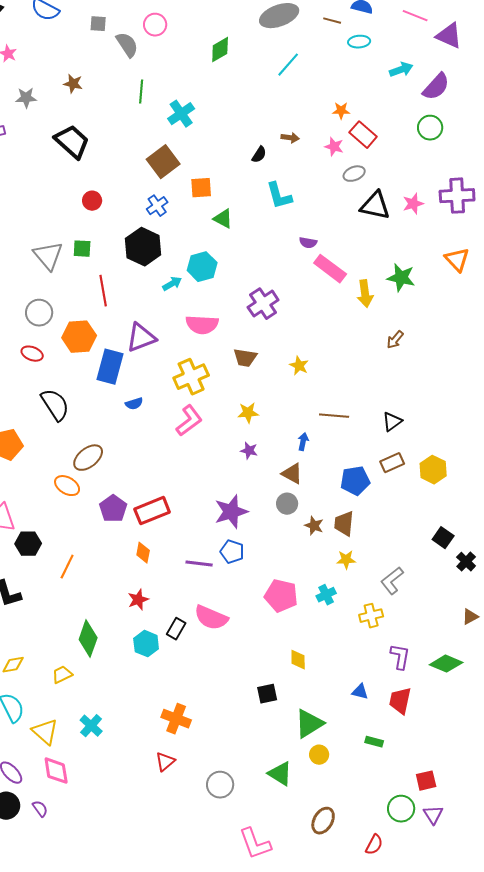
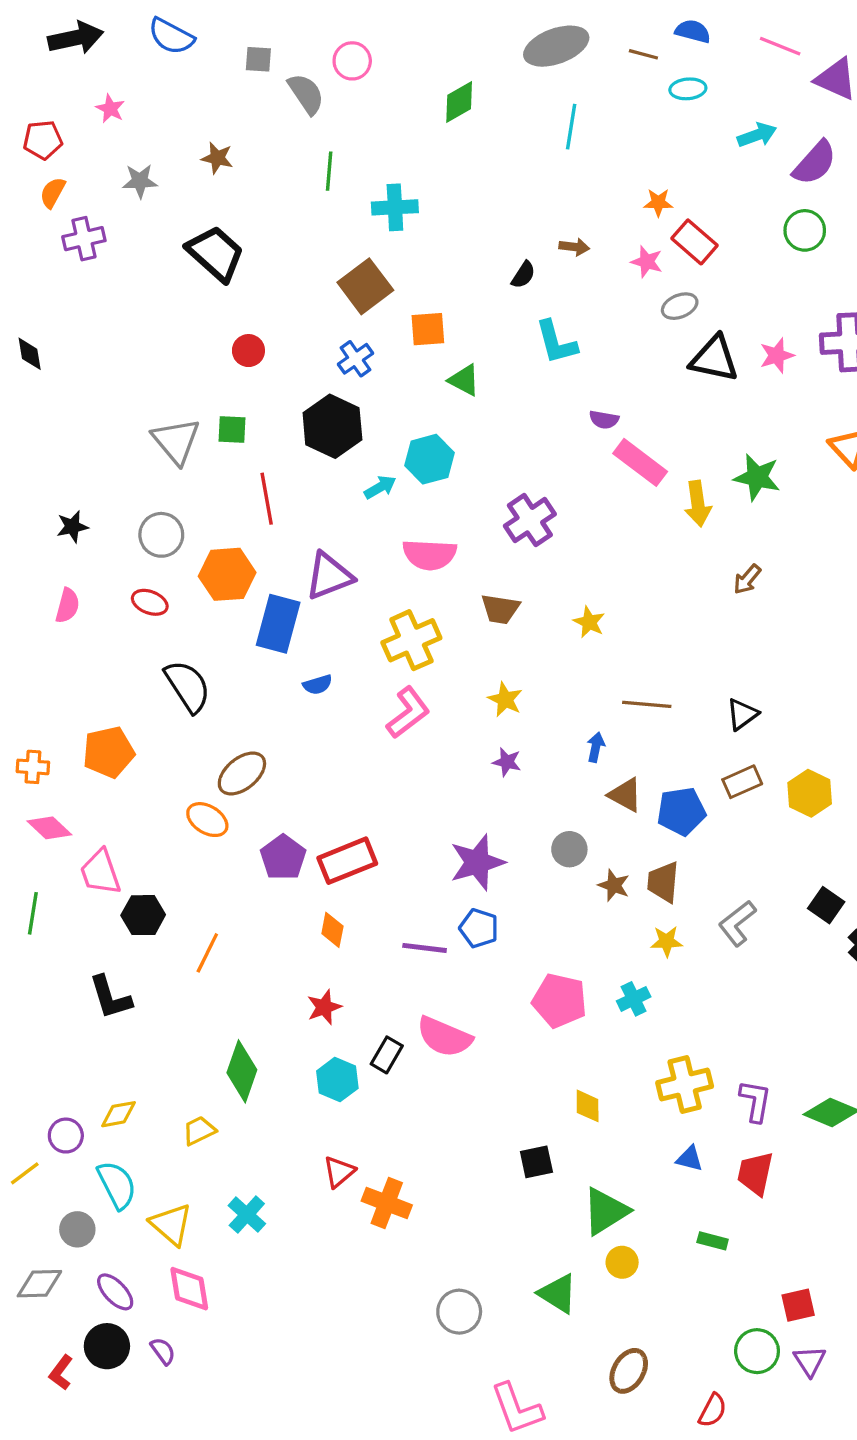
cyan line: (288, 65) -> (571, 127), turned -32
cyan cross: (181, 114) -> (395, 207), turned 32
yellow star: (248, 413) -> (505, 699), turned 30
brown triangle: (292, 474) -> (625, 795), moved
gray L-shape: (392, 581) -> (737, 923), moved
yellow cross: (371, 616) -> (685, 1085), moved, size x1.4
red triangle: (165, 762) -> (339, 1172), moved

